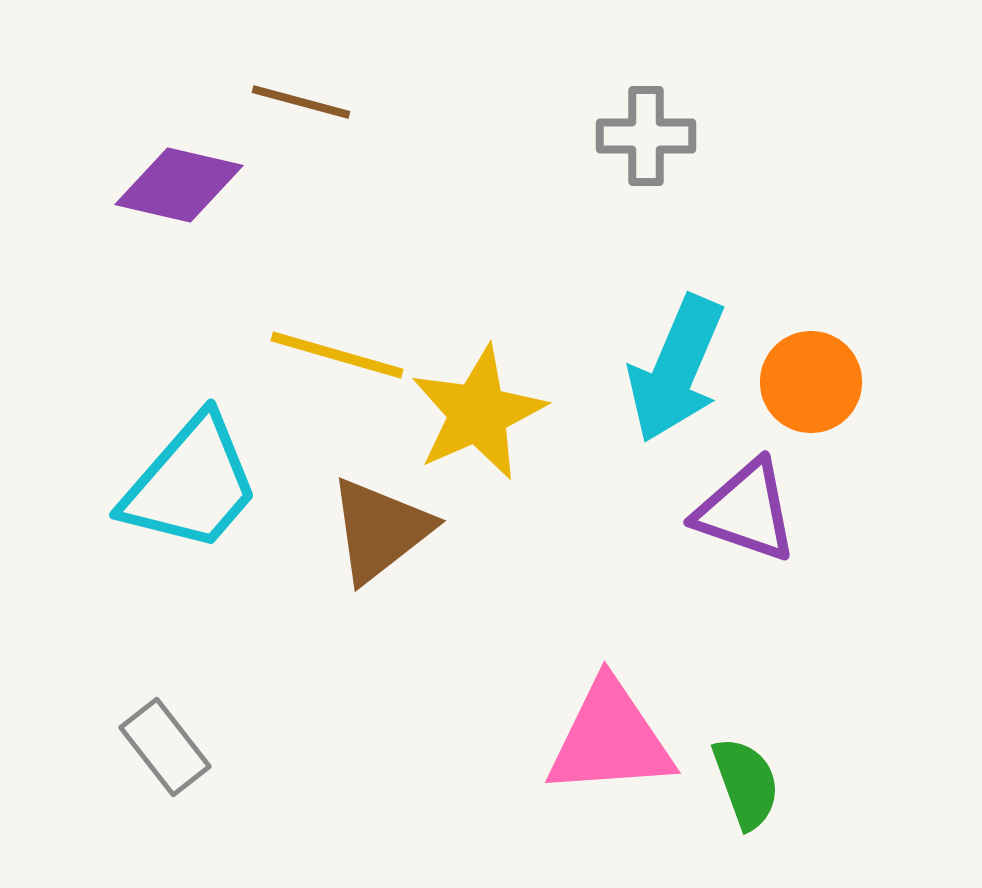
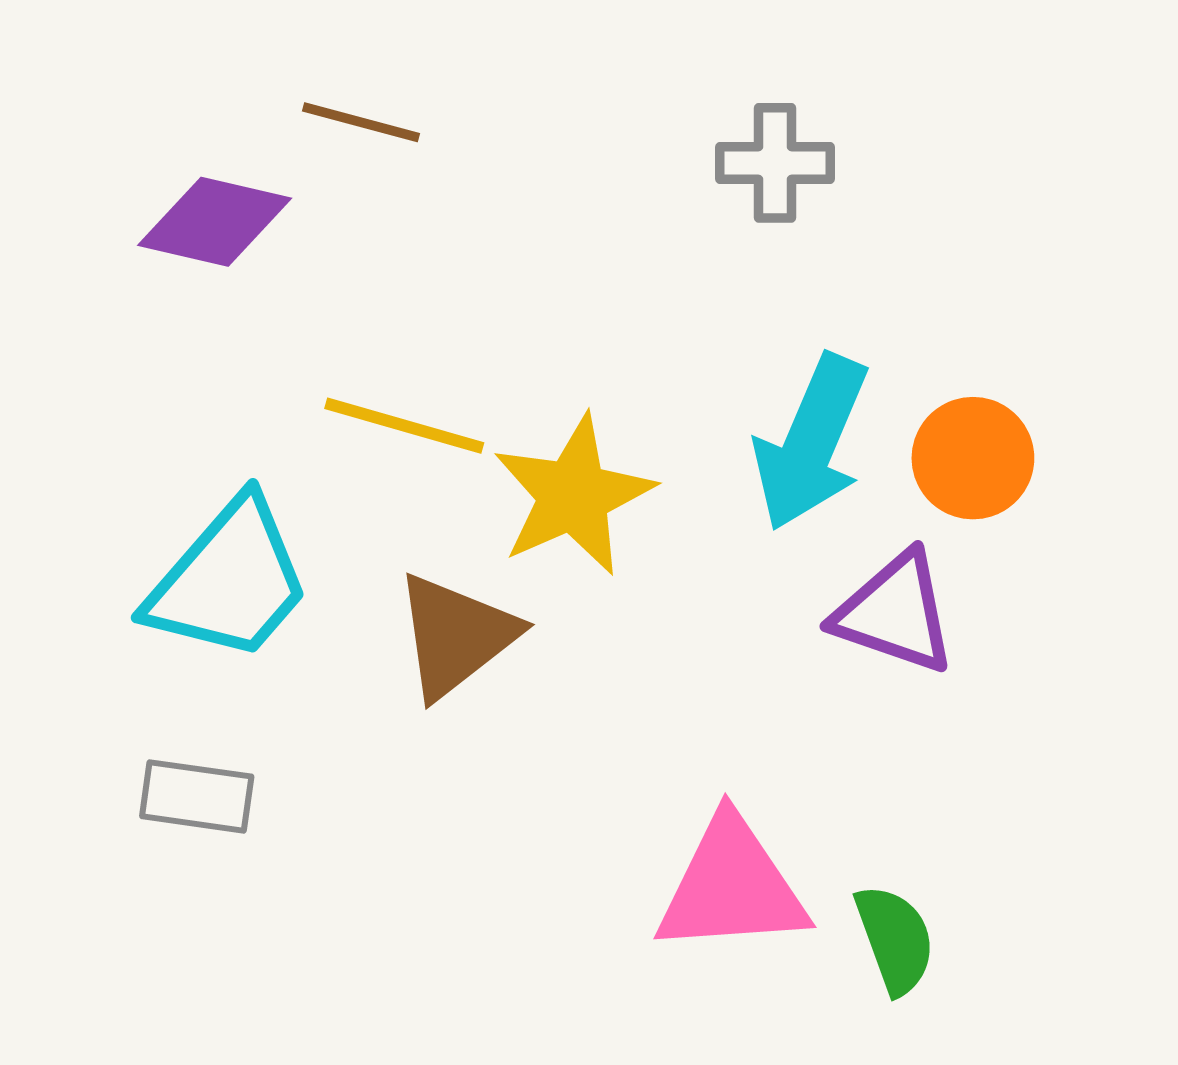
gray rectangle: (165, 747) -> (197, 796), moved, turned -44

